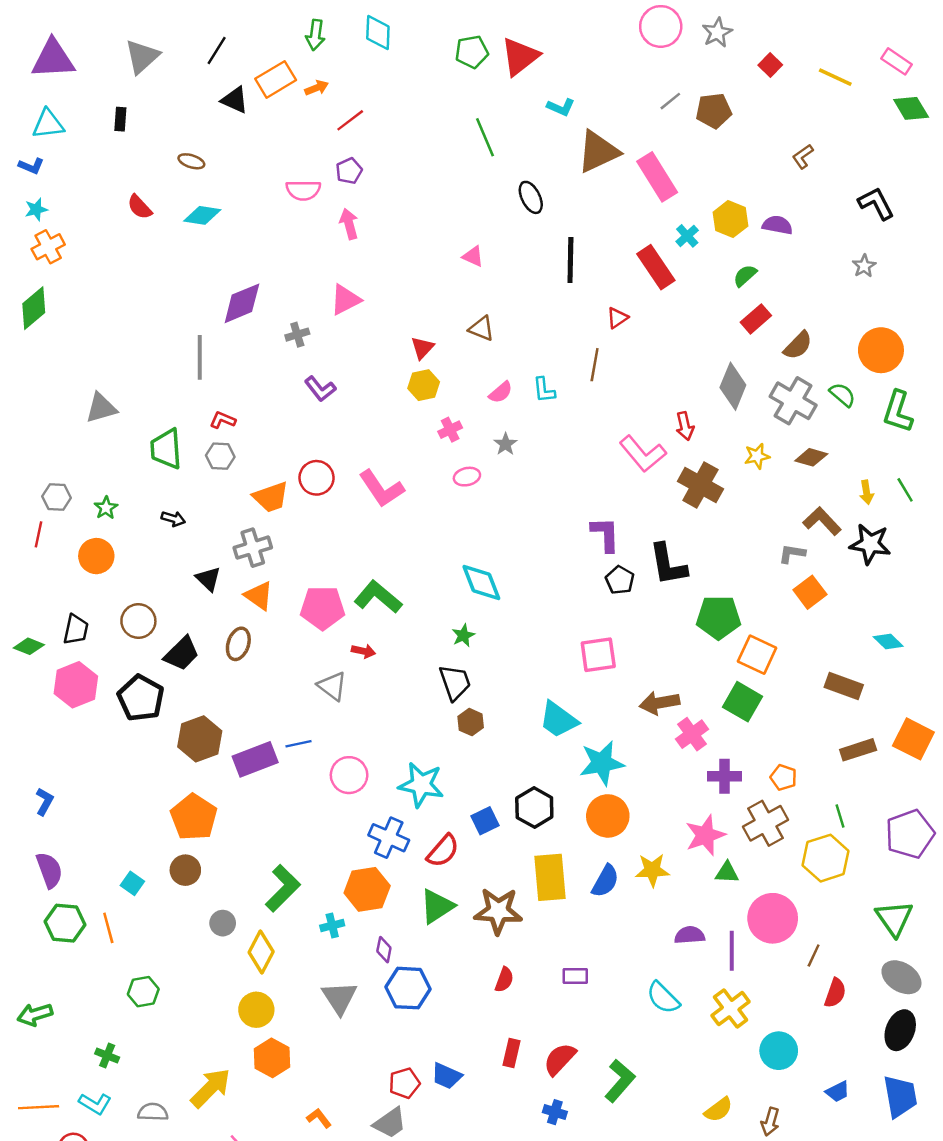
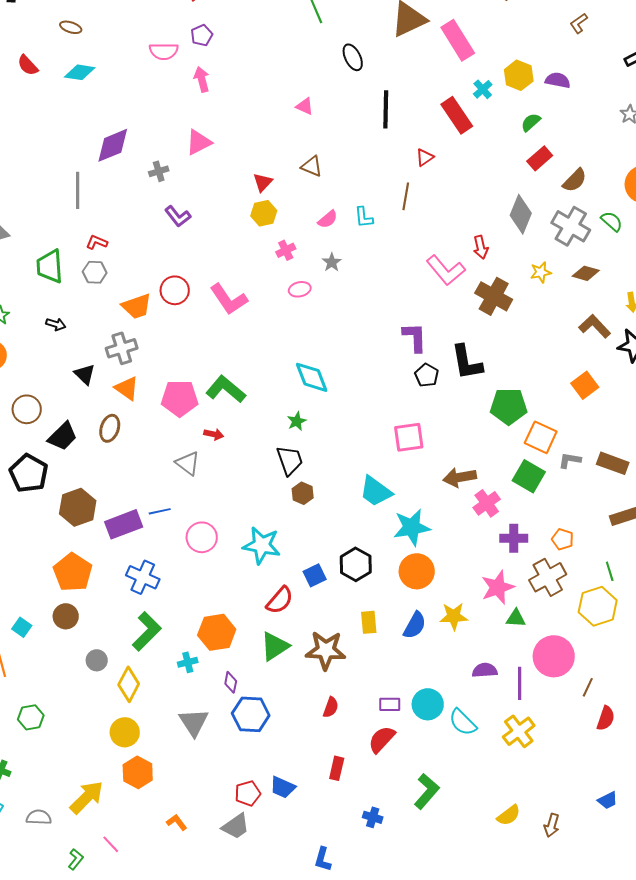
gray L-shape: (792, 554) -> (570, 460), moved
blue cross: (389, 838) -> (143, 577), moved
yellow rectangle: (550, 877) -> (369, 622), size x0.6
cyan circle: (779, 1051) -> (428, 704), moved
red semicircle: (560, 1059) -> (382, 739), moved

